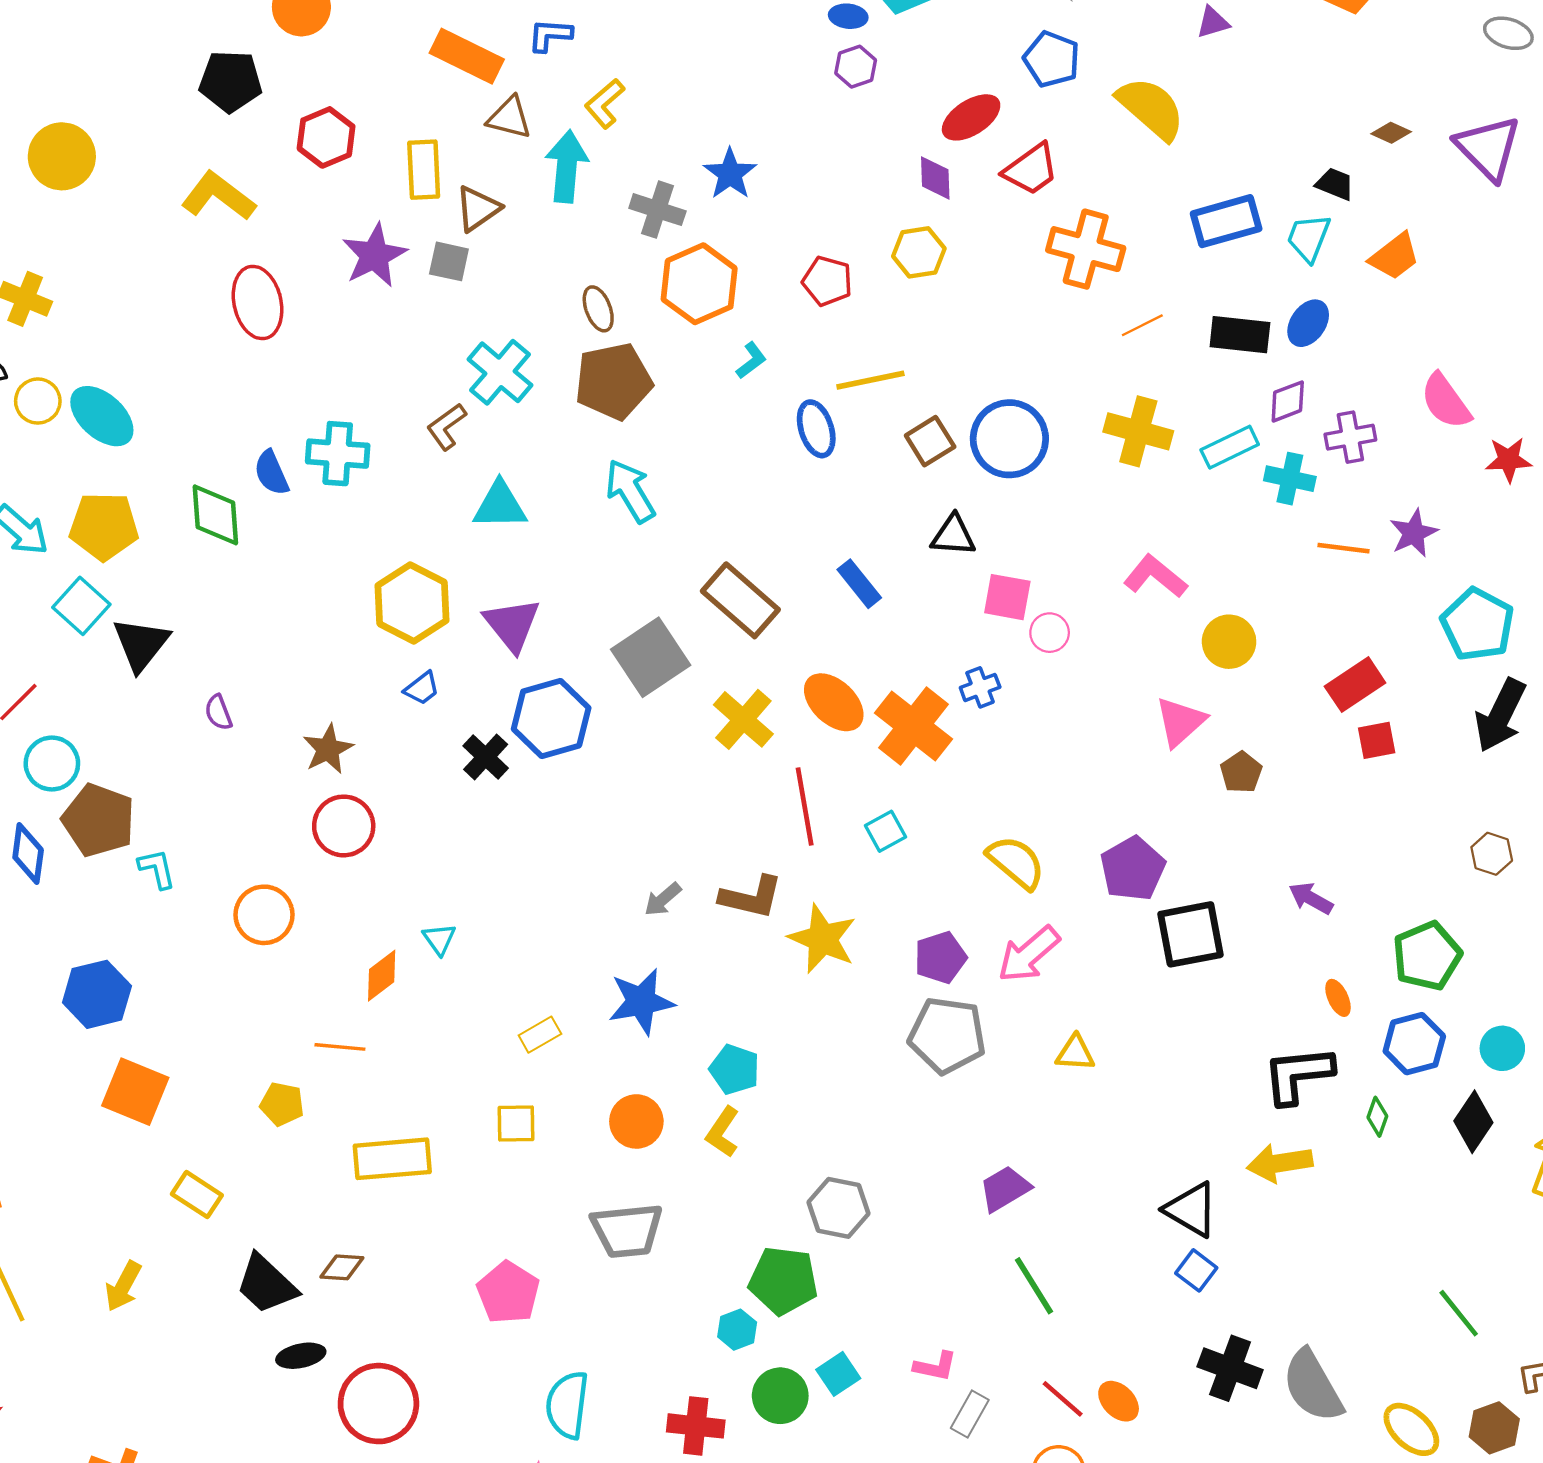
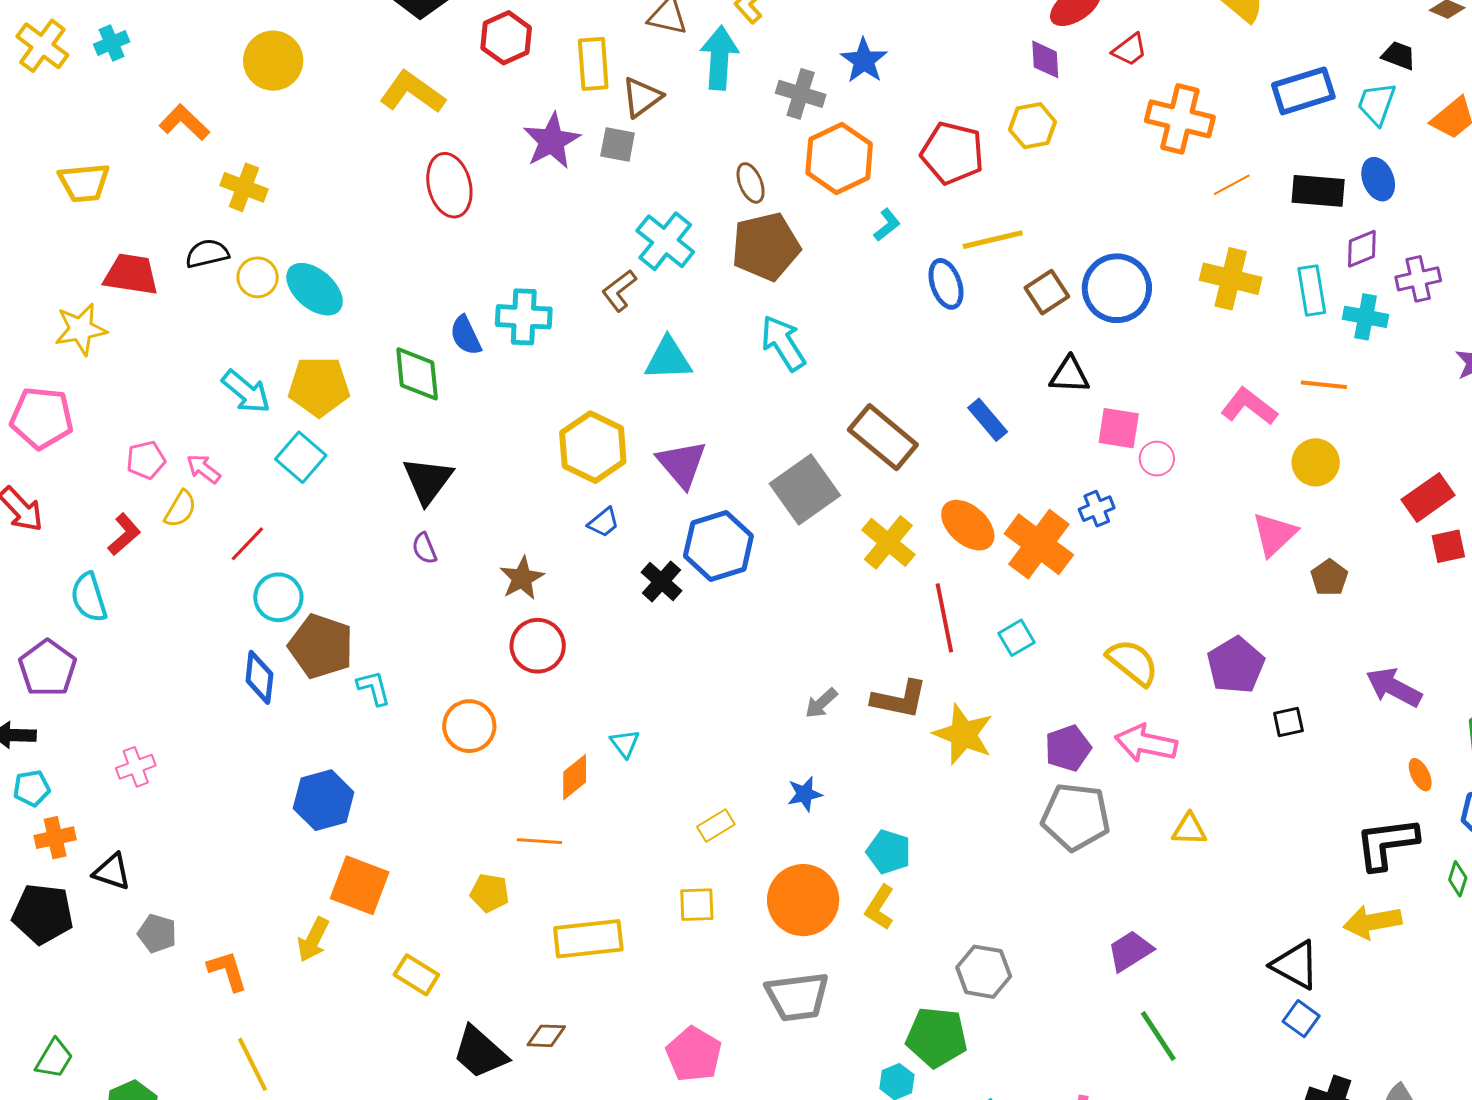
red trapezoid: (1031, 169) -> (1130, 50), size x0.7
red pentagon: (827, 281) -> (952, 153), size x1.4
blue ellipse: (1308, 323) -> (1378, 179), turned -54
cyan rectangle: (1230, 447) -> (1312, 290), turned -72
orange line: (1343, 548) -> (1324, 385), moved
black triangle: (141, 644) -> (428, 480), moved
purple arrow: (1311, 898) -> (1394, 687), size x1.4
black square: (1191, 934) -> (1288, 722), size x0.5
pink arrow: (1029, 954) -> (1146, 743), turned 54
blue star: (641, 1002) -> (805, 794), size x0.6
orange circle: (636, 1121) -> (803, 900), size x1.5
yellow arrow: (123, 1286) -> (313, 940), moved

